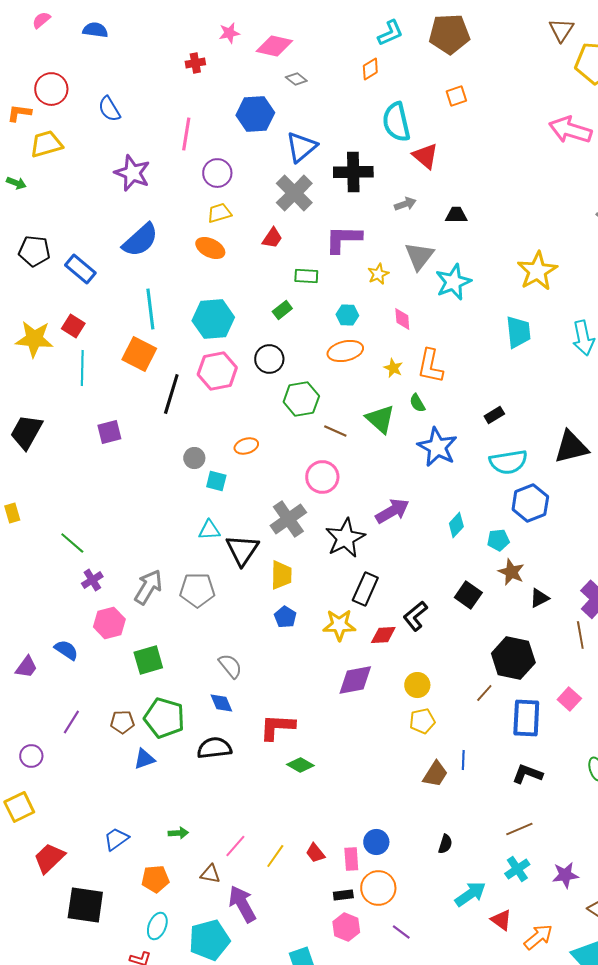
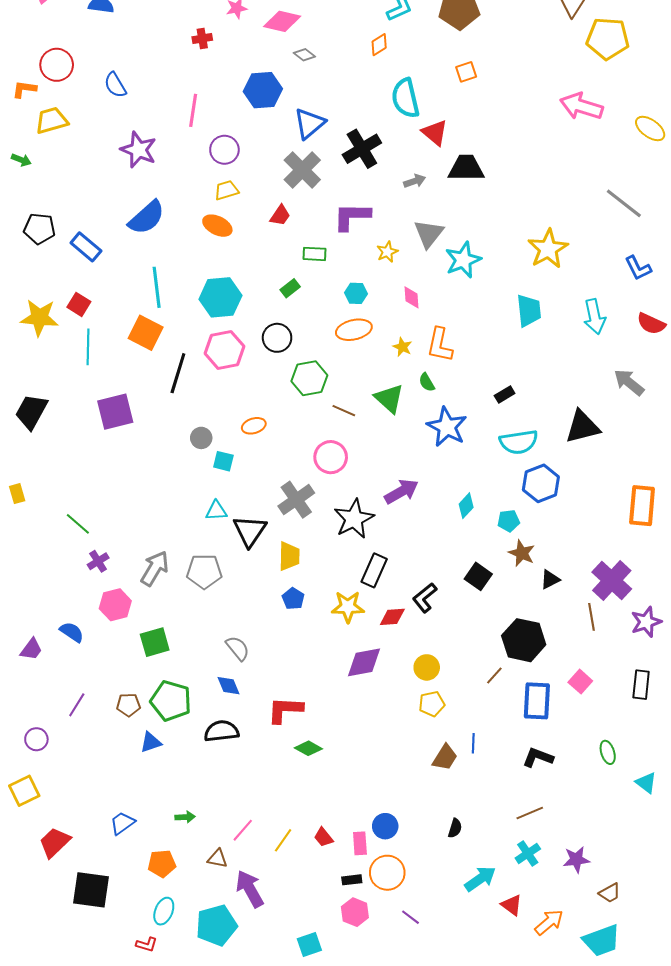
black cross: (353, 172) -> (362, 149), turned -30
black trapezoid: (456, 215) -> (466, 168), moved, size x1.6
purple square: (109, 432) -> (115, 412), size x1.5

